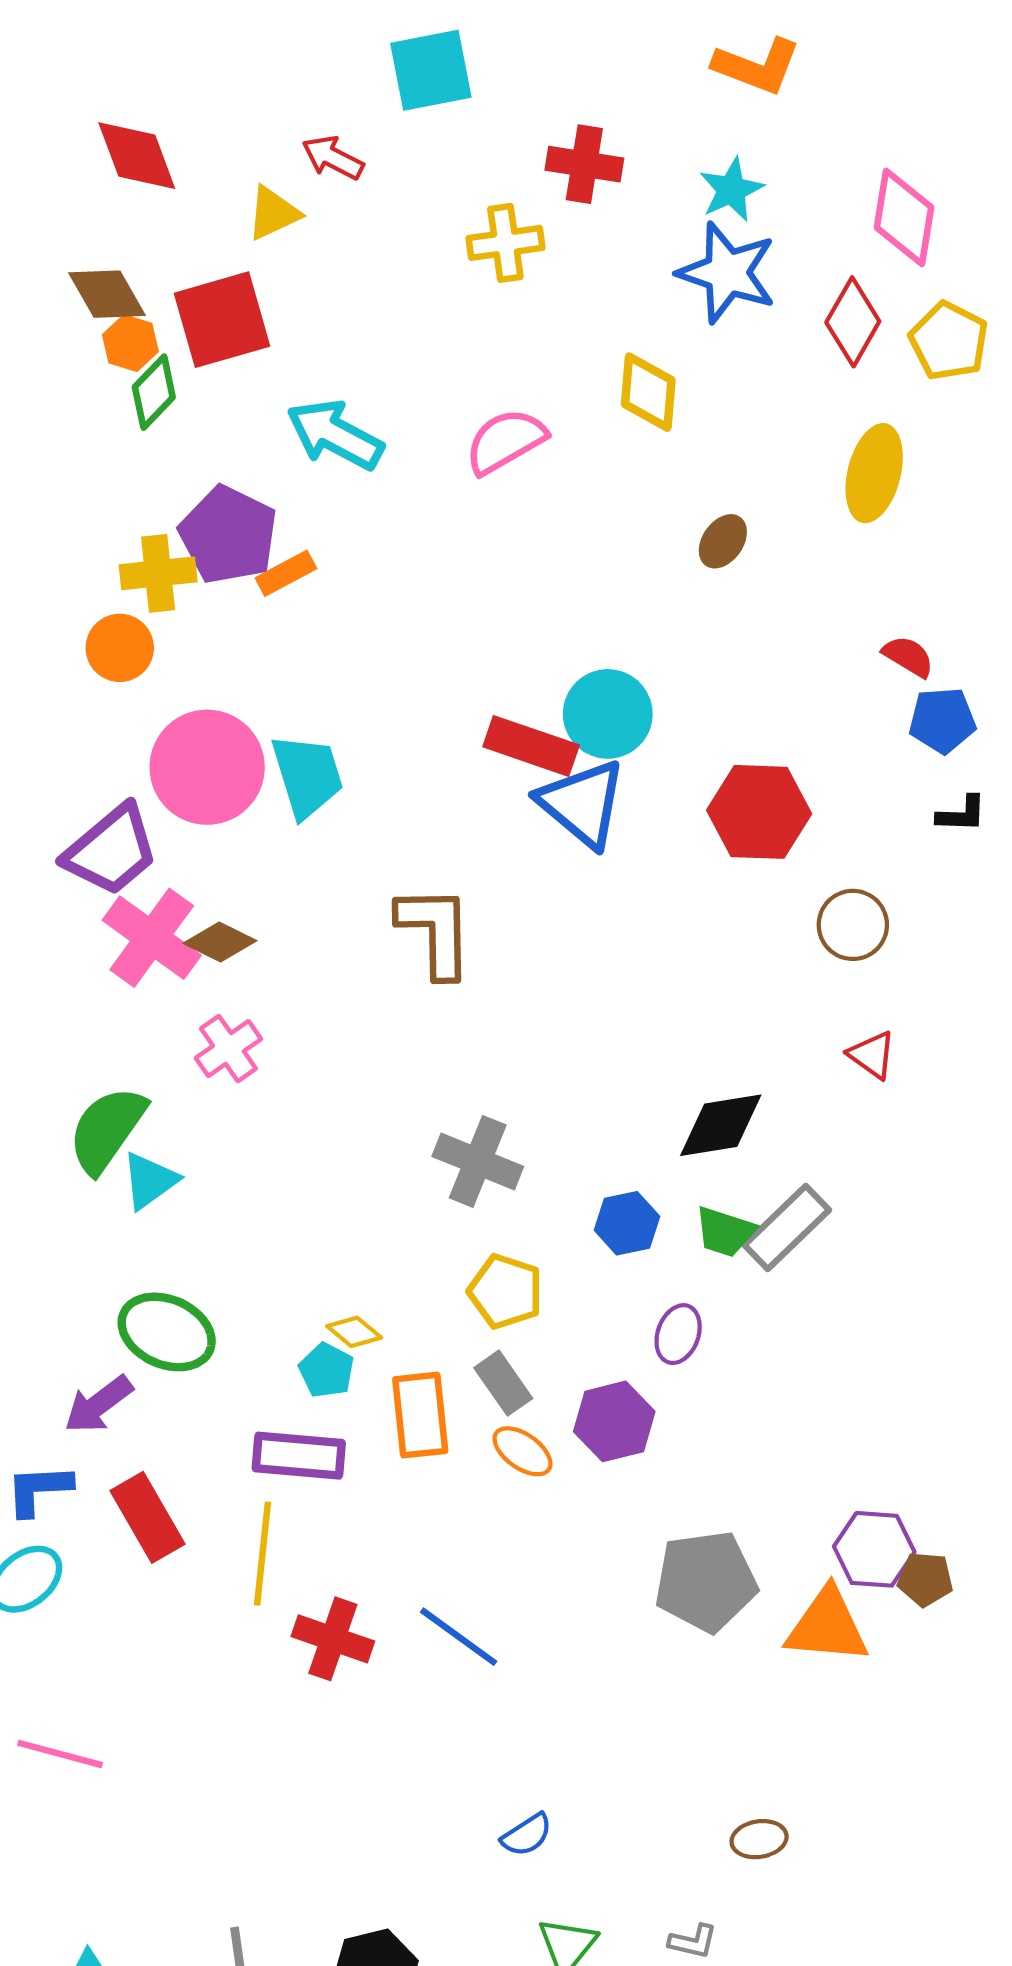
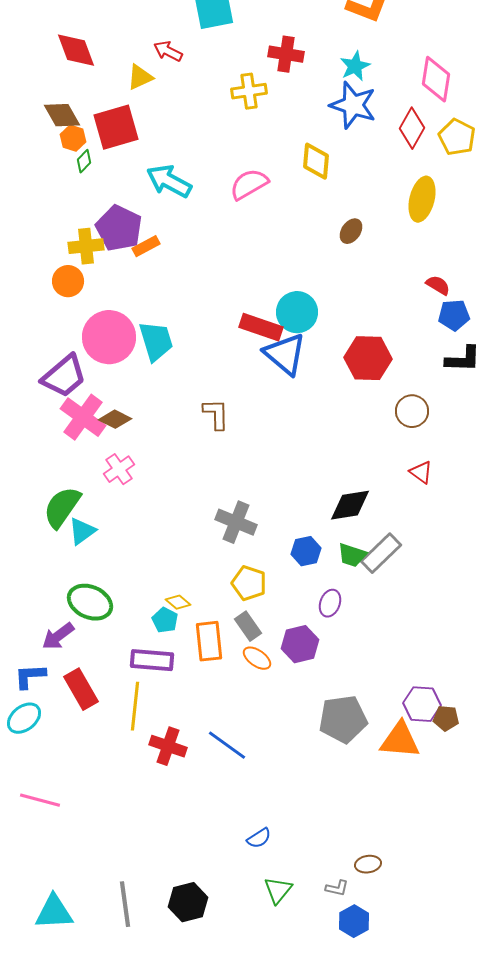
green diamond: (154, 392) -> (84, 161), size x0.7
black L-shape: (962, 814) -> (463, 359), size x1.5
brown L-shape: (435, 931) -> (216, 414), size x0.7
brown ellipse: (759, 1839) -> (368, 864), moved

